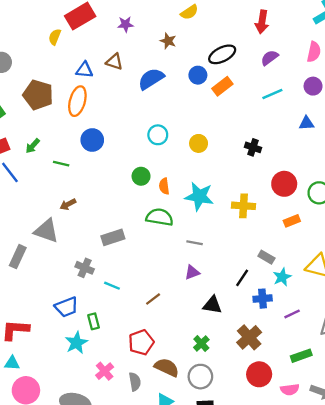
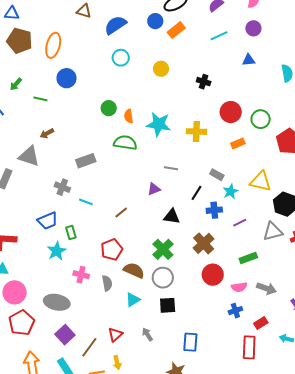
blue triangle: (84, 70) -> (12, 13), moved
cyan circle: (158, 135) -> (121, 58), moved
yellow circle: (199, 143) -> (161, 69), moved
gray line: (195, 243) -> (171, 168), moved
green cross: (201, 343) -> (163, 249), size x1.5
pink cross: (105, 371) -> (81, 275), turned -35

